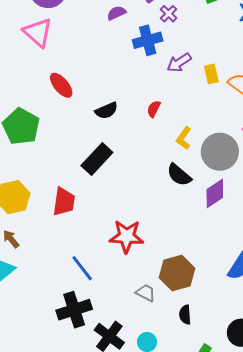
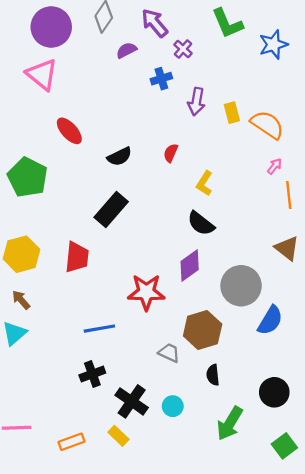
blue cross: (148, 40) -> (161, 79), size x0.7
purple arrow: (179, 63) -> (196, 102), turned -45
gray circle: (220, 152) -> (241, 286), moved
purple diamond: (215, 193) -> (190, 265), moved
blue line: (82, 268) -> (99, 329), turned -60
black cross: (74, 310) -> (92, 374), size x0.7

